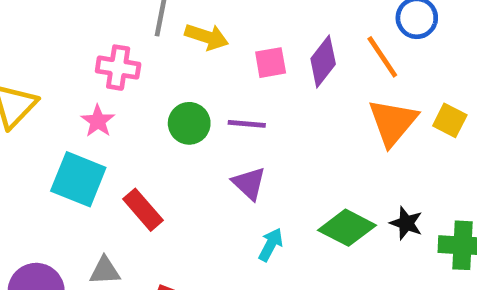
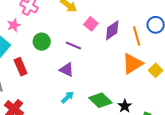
pink square: (271, 63) -> (91, 24), turned 32
green circle: (189, 123) -> (42, 42), moved
purple triangle: (249, 183) -> (67, 70), turned -35

